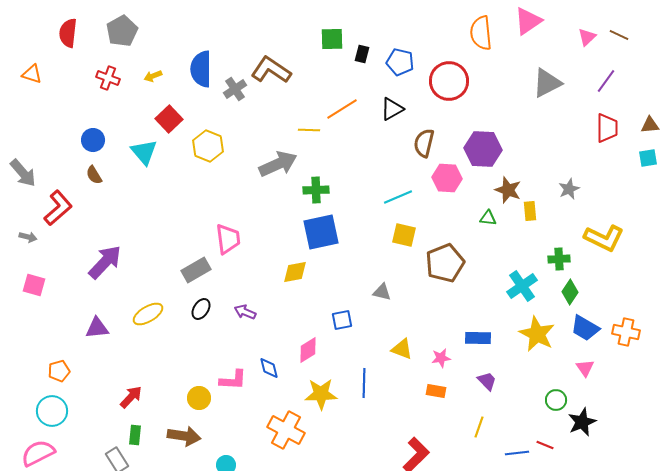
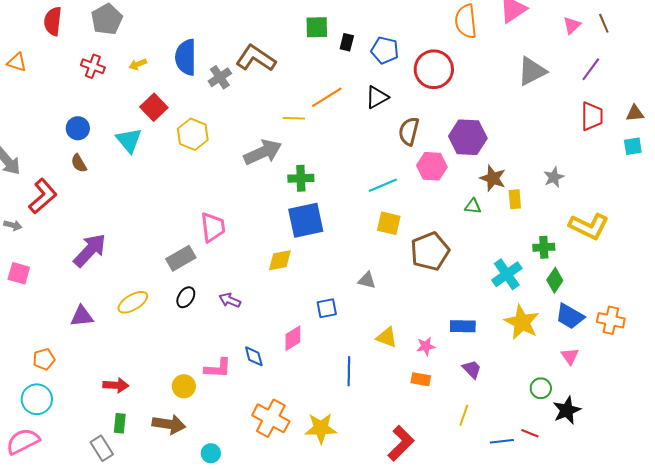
brown line: (619, 35) -> (604, 23), turned 42
yellow star: (321, 394) -> (321, 428), moved
red arrow: (131, 397) -> (116, 385), turned 50

